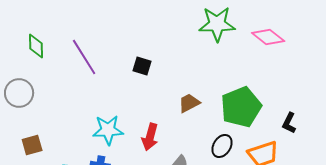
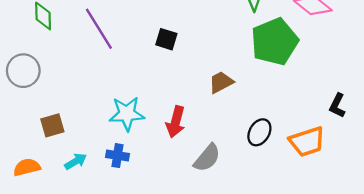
green pentagon: (241, 107) -> (275, 42), moved
brown square: (32, 145) -> (52, 125), moved

